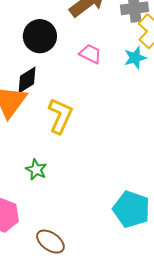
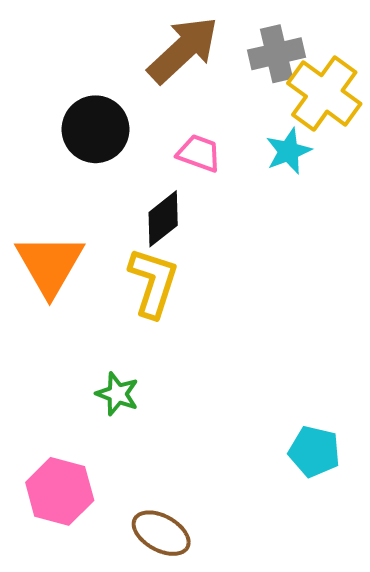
black diamond: (27, 80) -> (163, 219), moved
cyan pentagon: (131, 209) -> (314, 452), size x0.7

